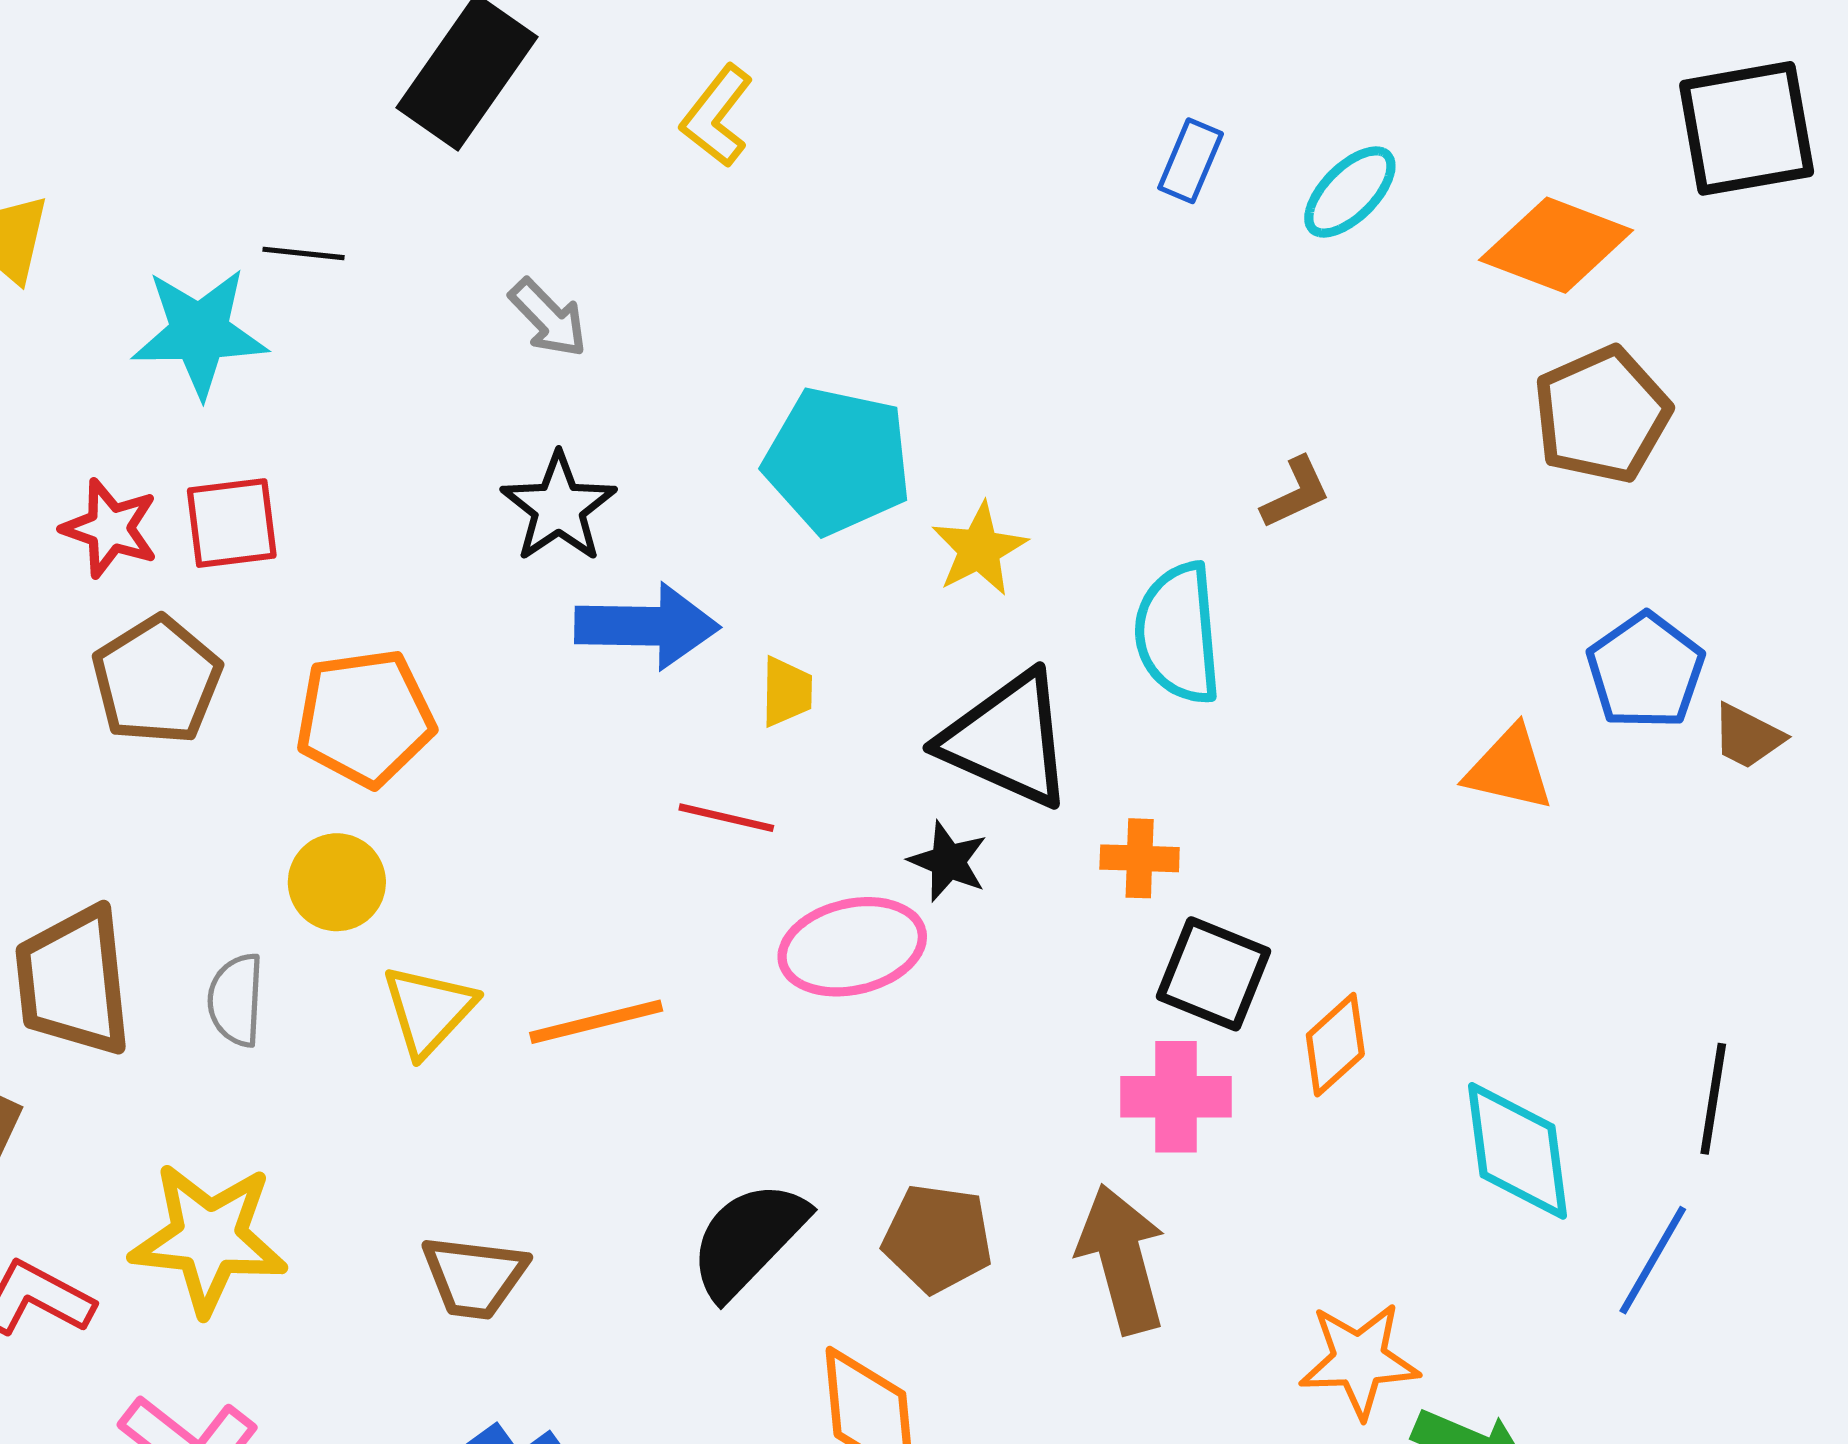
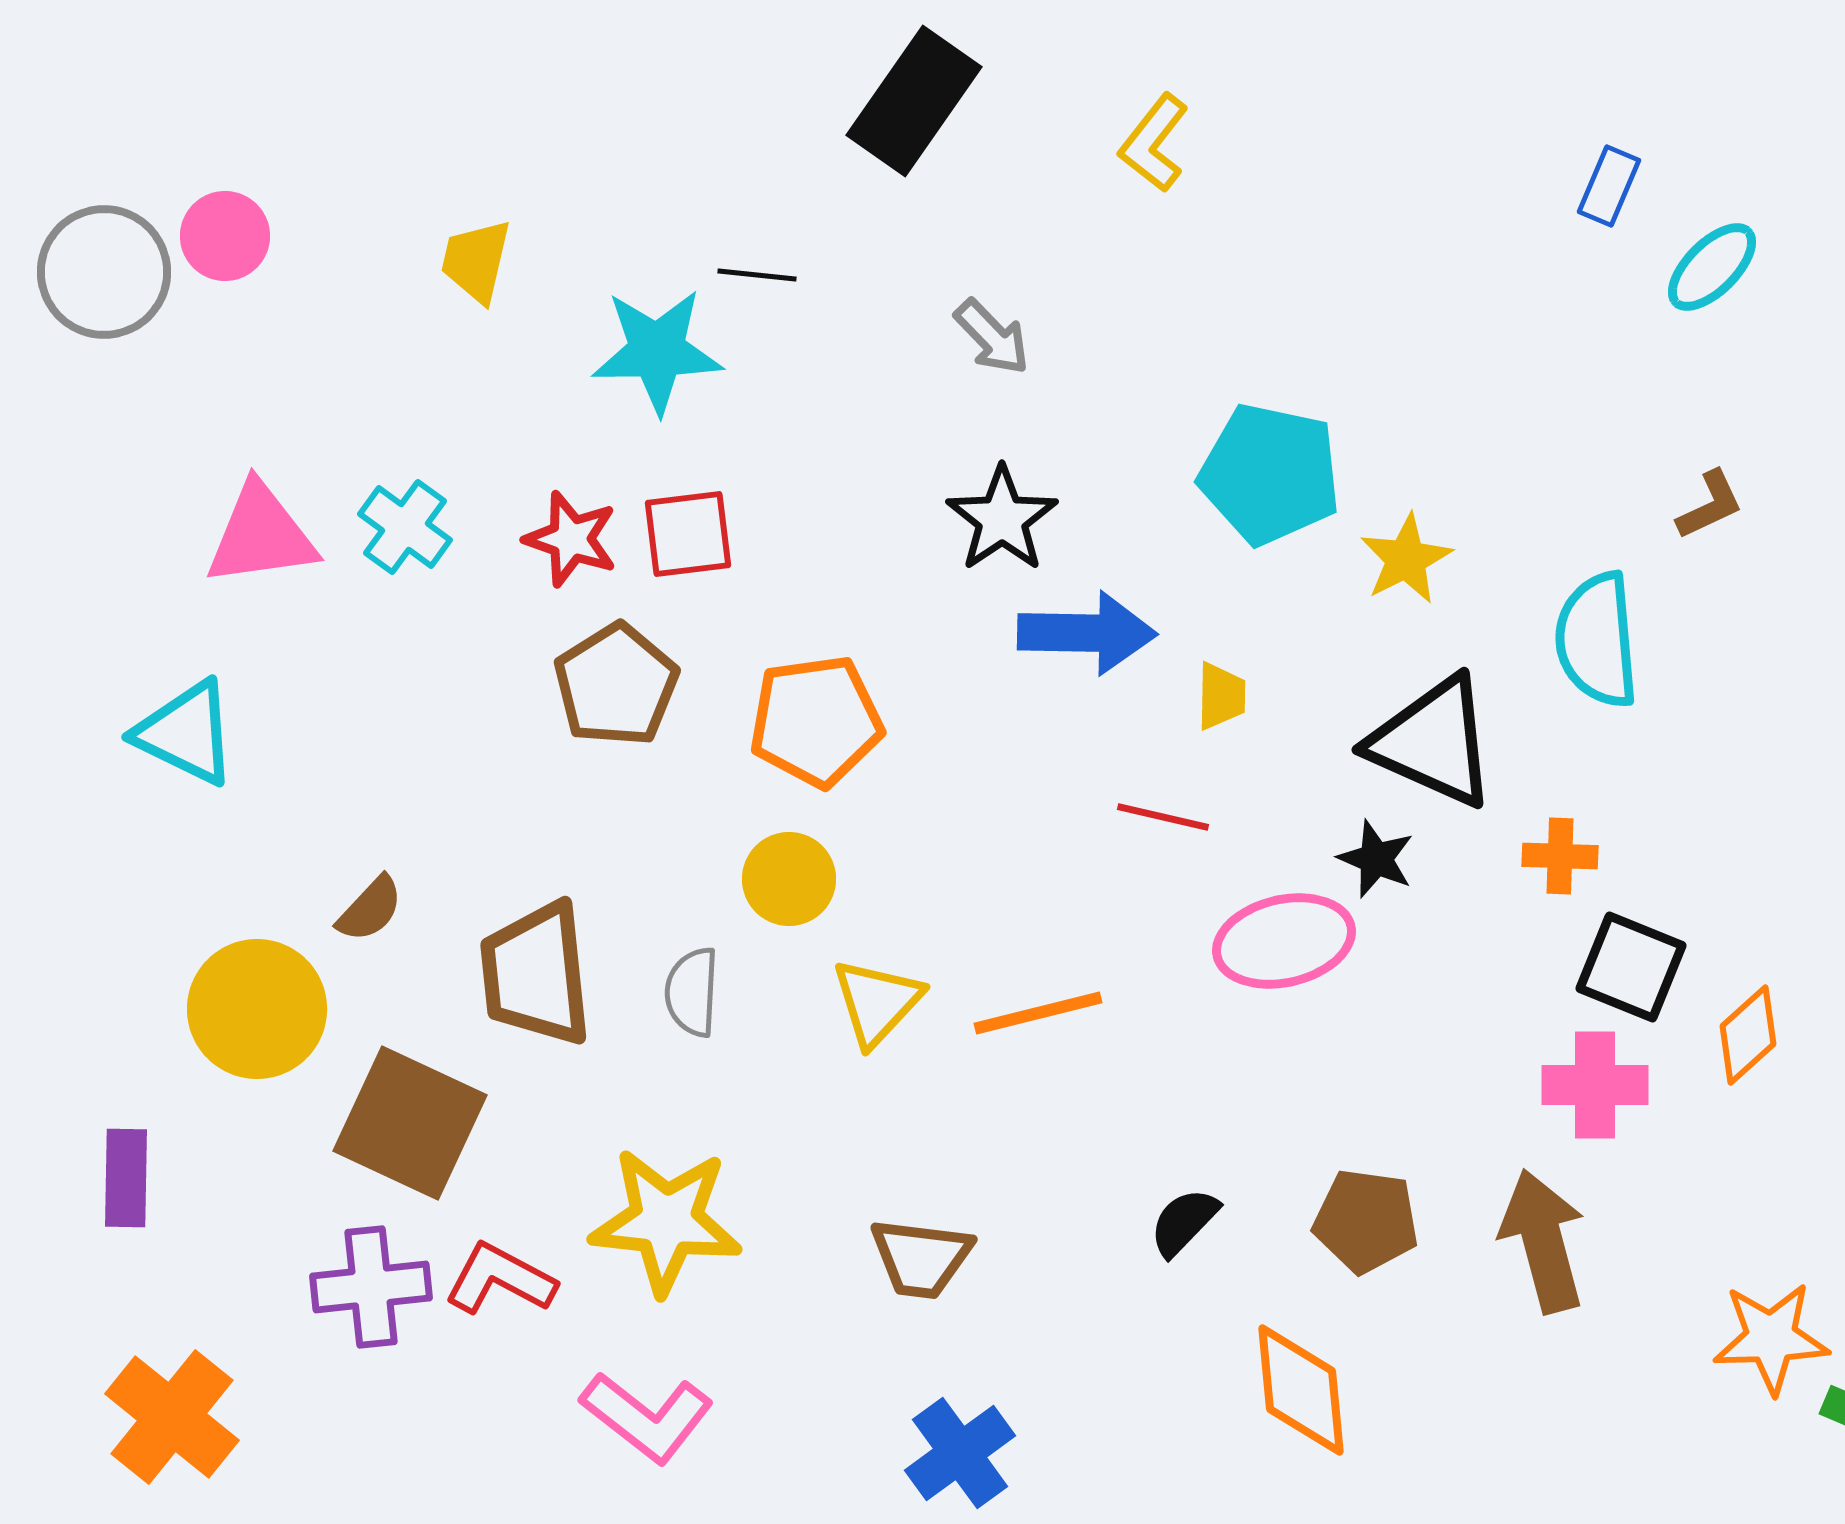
cyan ellipse: (1350, 192) -> (1712, 267), moved
black semicircle: (748, 1239) -> (1184, 1222), size x0.6

